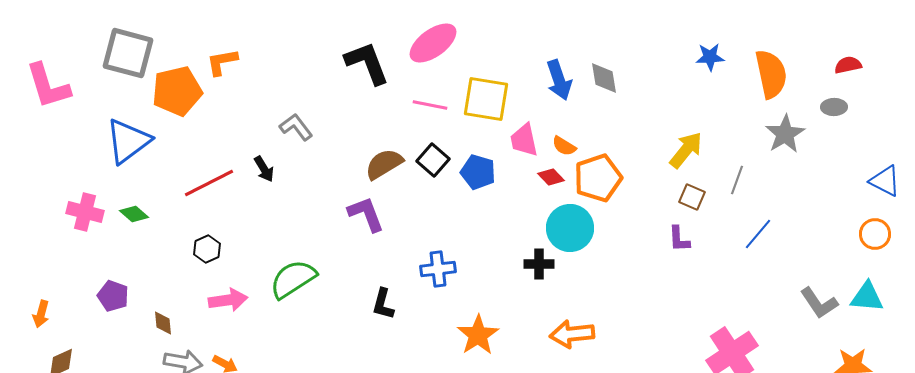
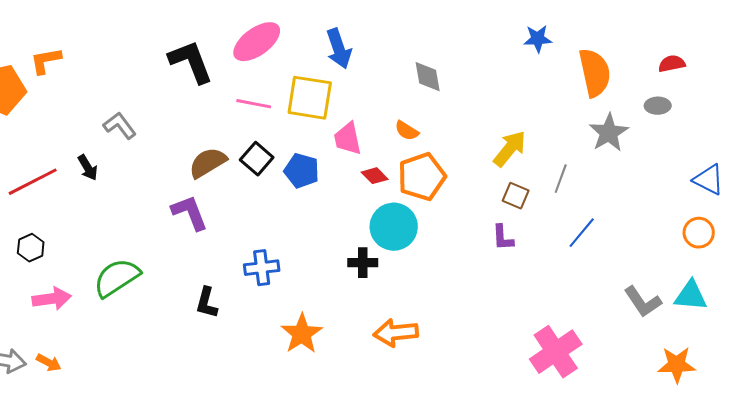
blue star: (710, 57) -> (538, 39), moved
blue arrow: (559, 80) -> (339, 49), moved
orange semicircle: (564, 146) -> (407, 131), moved

